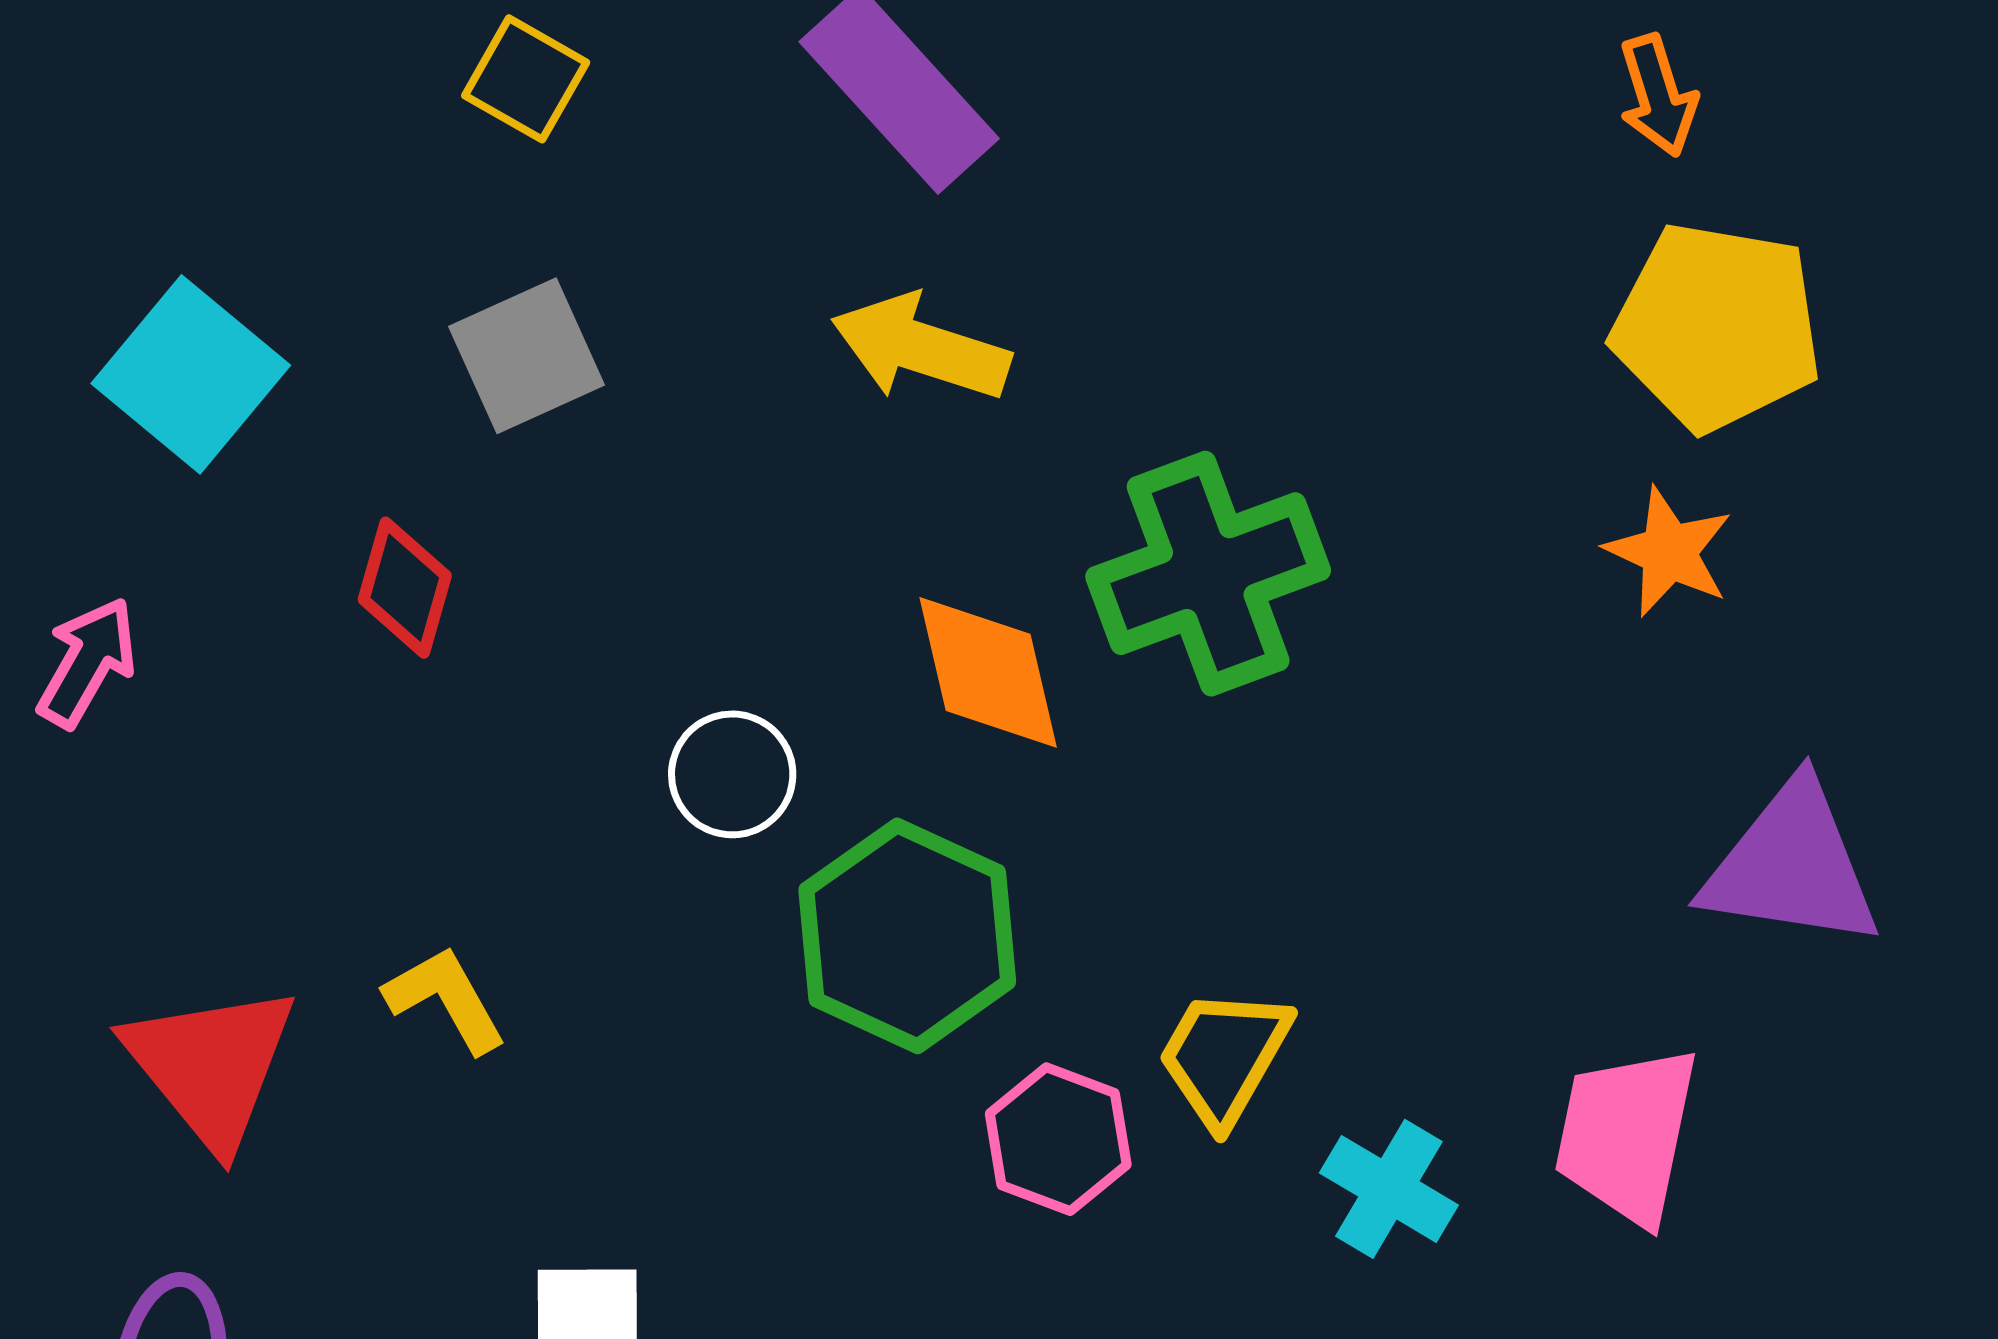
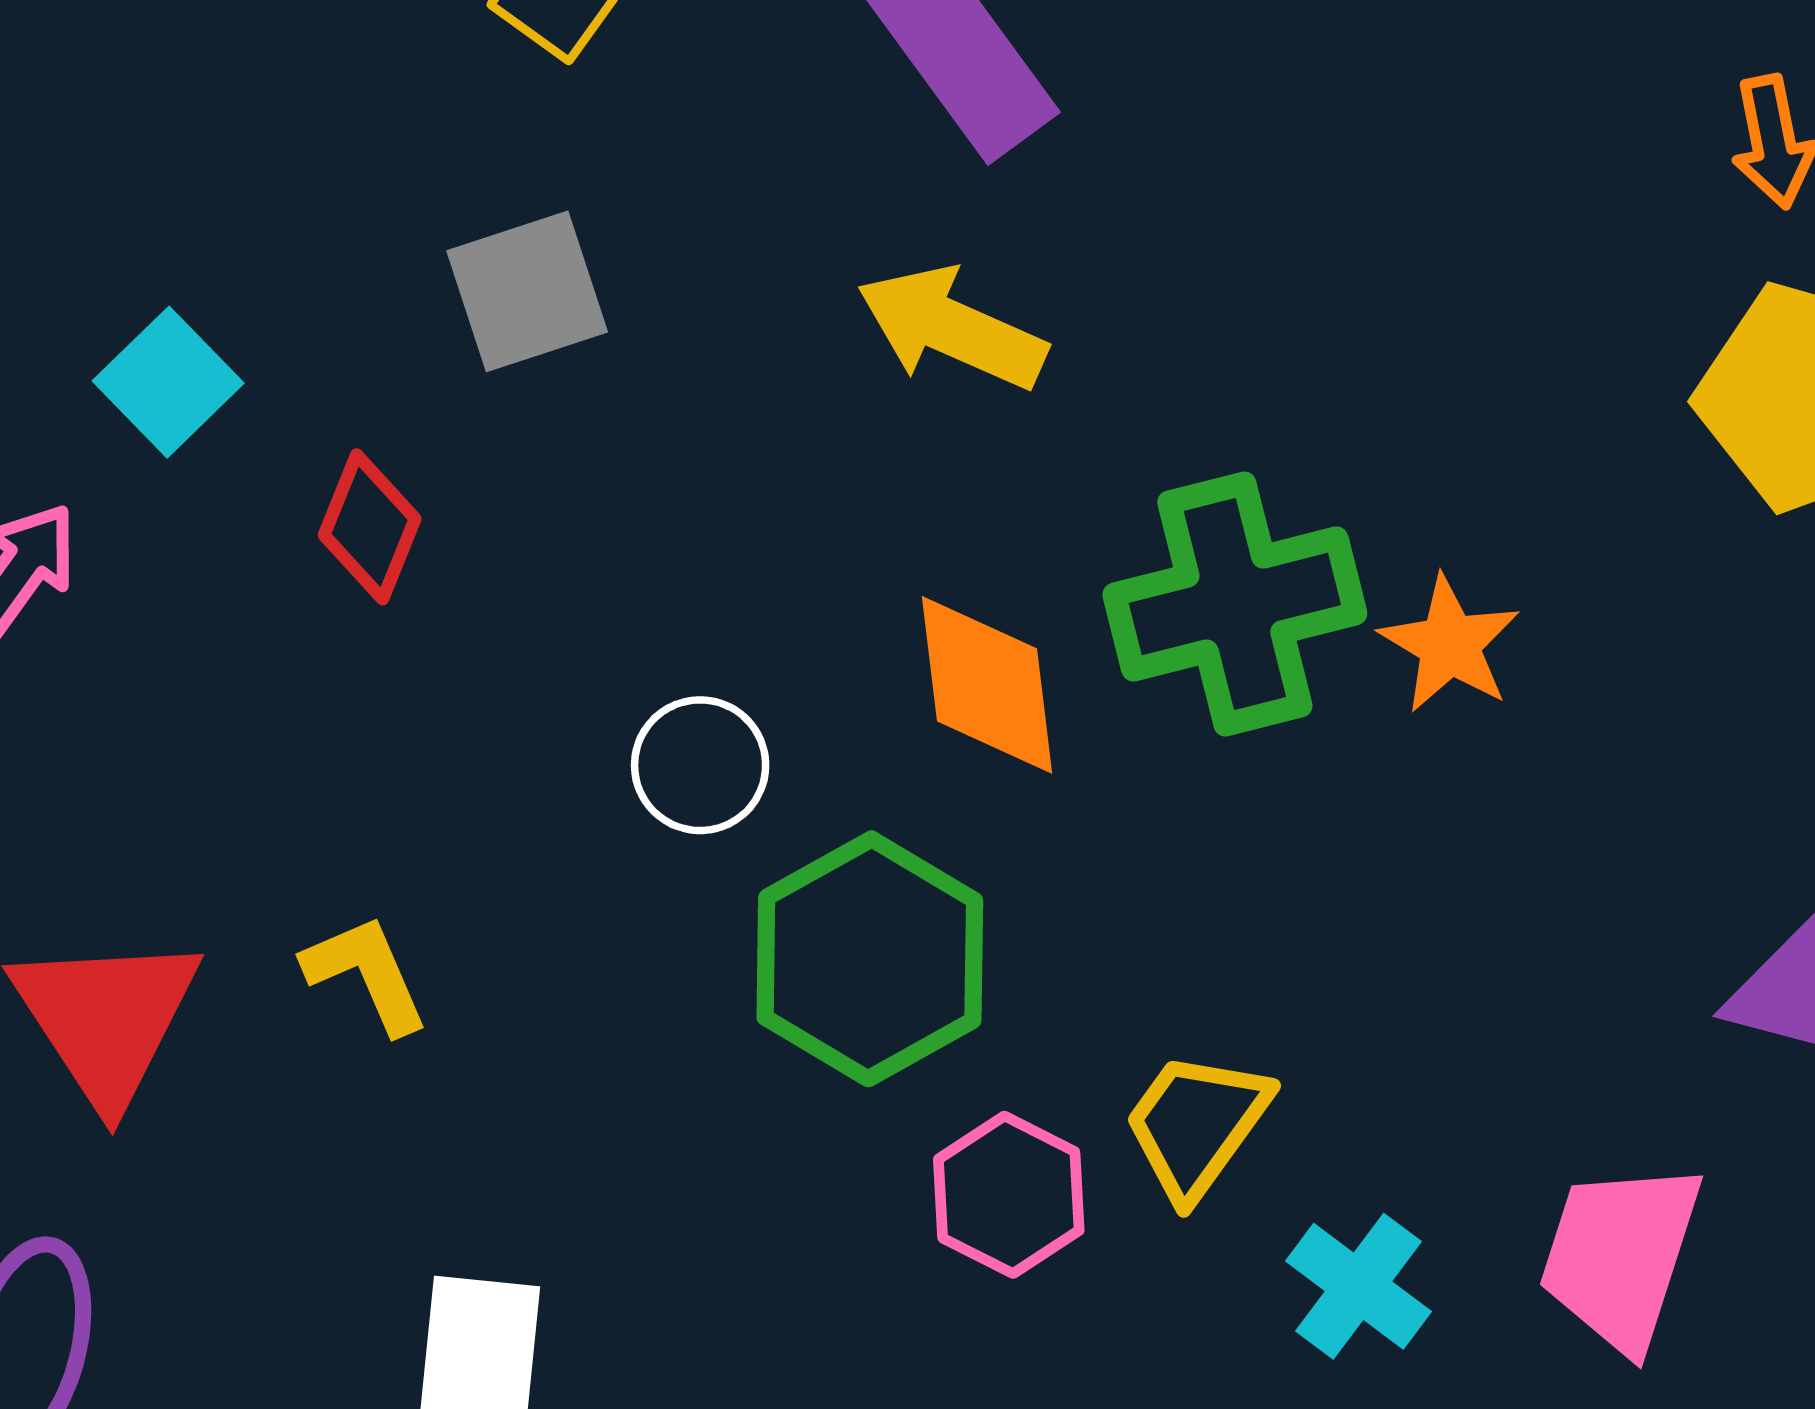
cyan square: (191, 374) -> (168, 382), moved, size x0.7
orange star: (1669, 552) -> (1450, 644), moved

